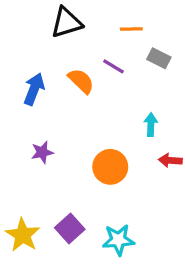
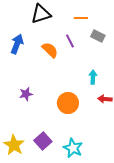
purple line: (113, 66) -> (70, 41), turned 32
blue arrow: (34, 89) -> (17, 44), moved
cyan star: (118, 240) -> (73, 148), turned 30

